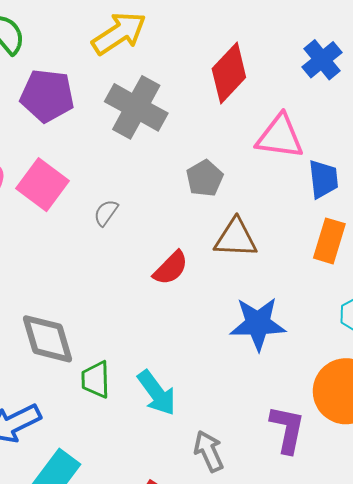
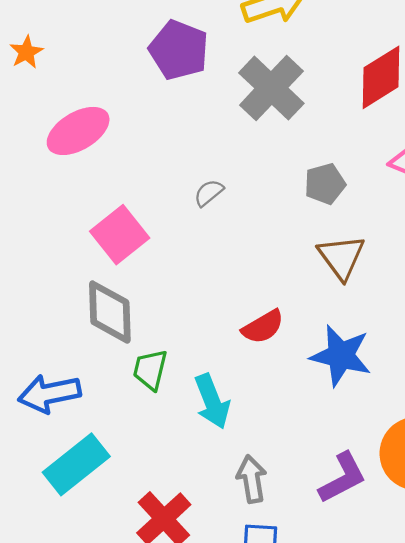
pink square: (42, 185) -> (120, 235), moved
brown triangle: (236, 238) -> (341, 257), turned 36
red semicircle: (171, 268) -> (263, 327), moved
purple L-shape: (287, 429) -> (342, 478), turned 36

